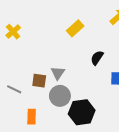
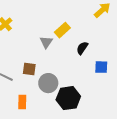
yellow rectangle: (75, 28) -> (62, 30), moved
gray triangle: (58, 73) -> (46, 42), moved

